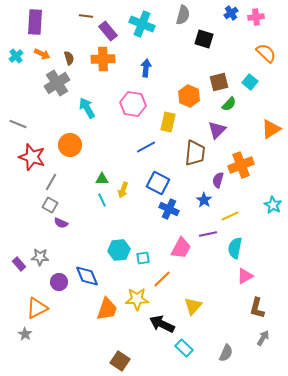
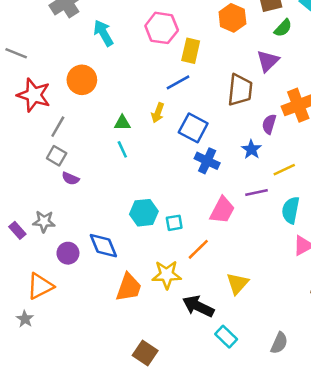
yellow rectangle: (168, 122) -> (191, 51), moved
yellow arrow: (123, 190) -> (158, 113), moved

